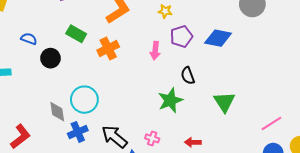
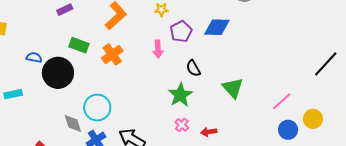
black circle: (51, 58) -> (58, 73), size x1.6
pink cross: (152, 138) -> (182, 125), moved, turned 32

